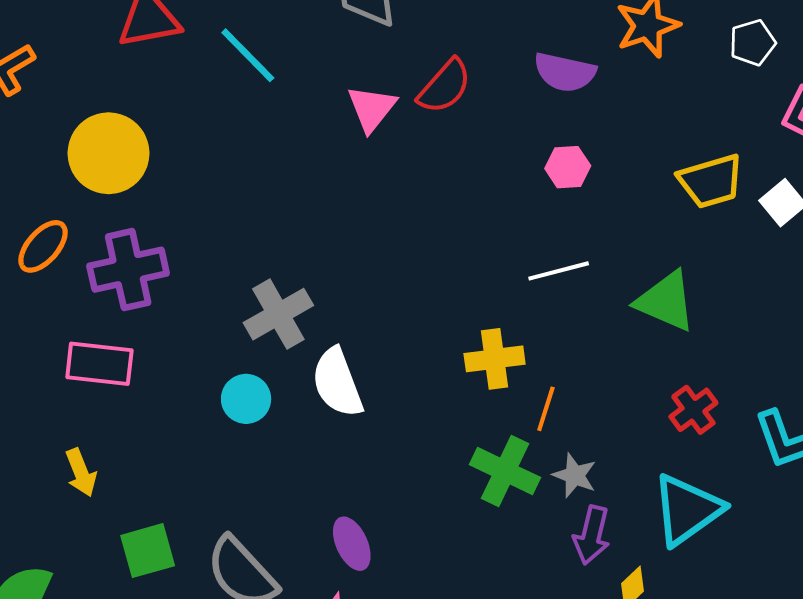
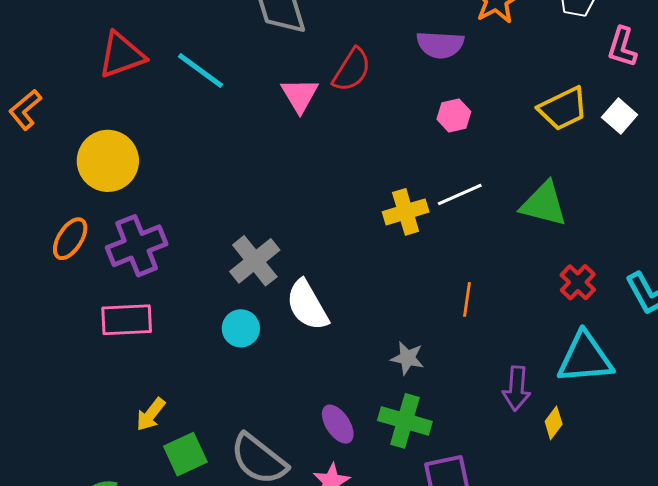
yellow cross: (495, 359) -> (406, 212), moved
green cross: (505, 471) -> (405, 421), moved
yellow arrow: (81, 473) -> (151, 414), moved, turned 69
gray star: (575, 475) -> (407, 358), moved
cyan triangle: (687, 510) -> (585, 358), turned 40

